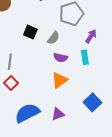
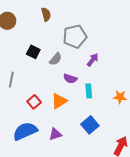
cyan rectangle: (85, 57) -> (89, 91), moved
purple semicircle: (60, 58) -> (70, 79), moved
red square: (11, 83) -> (34, 102), moved

